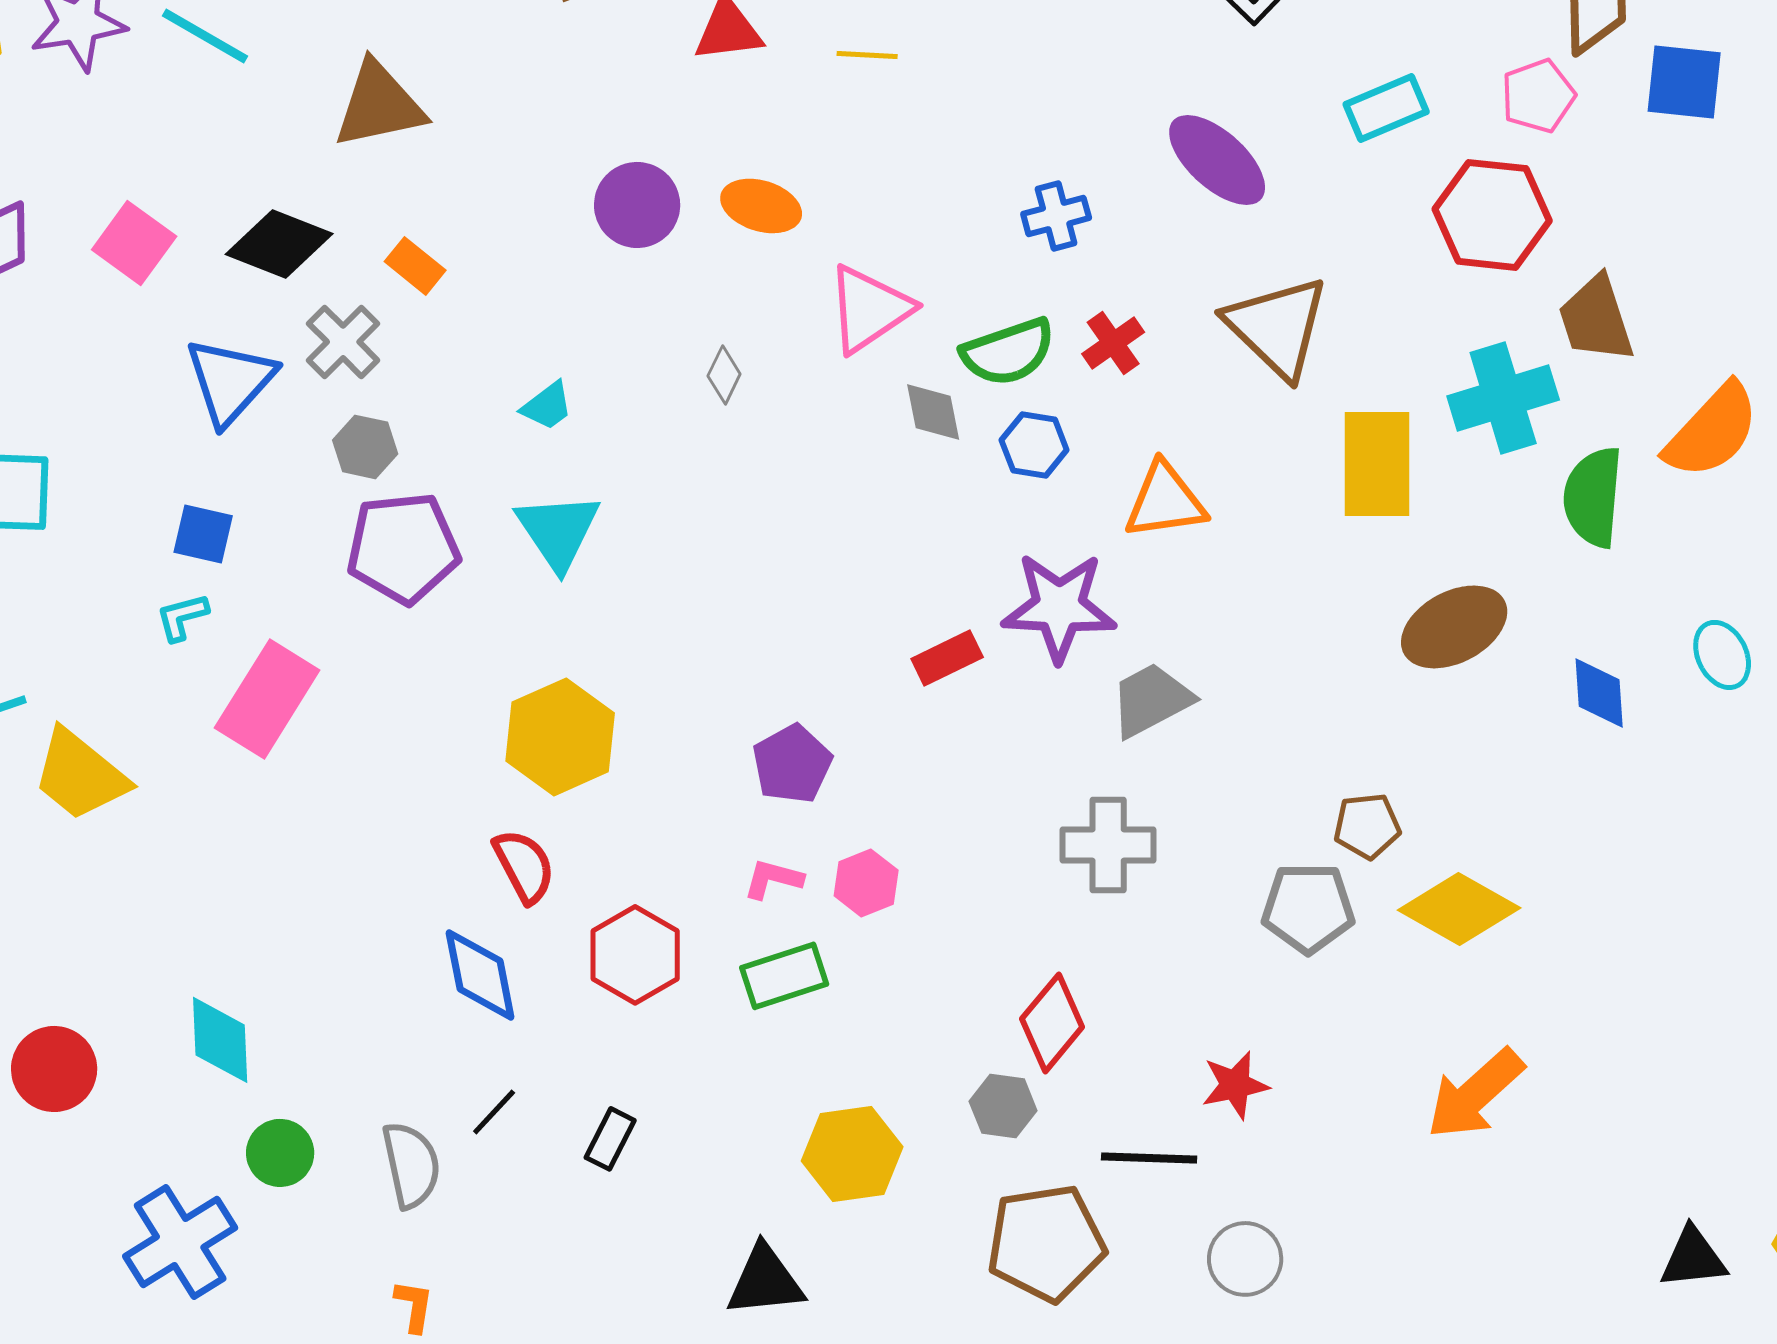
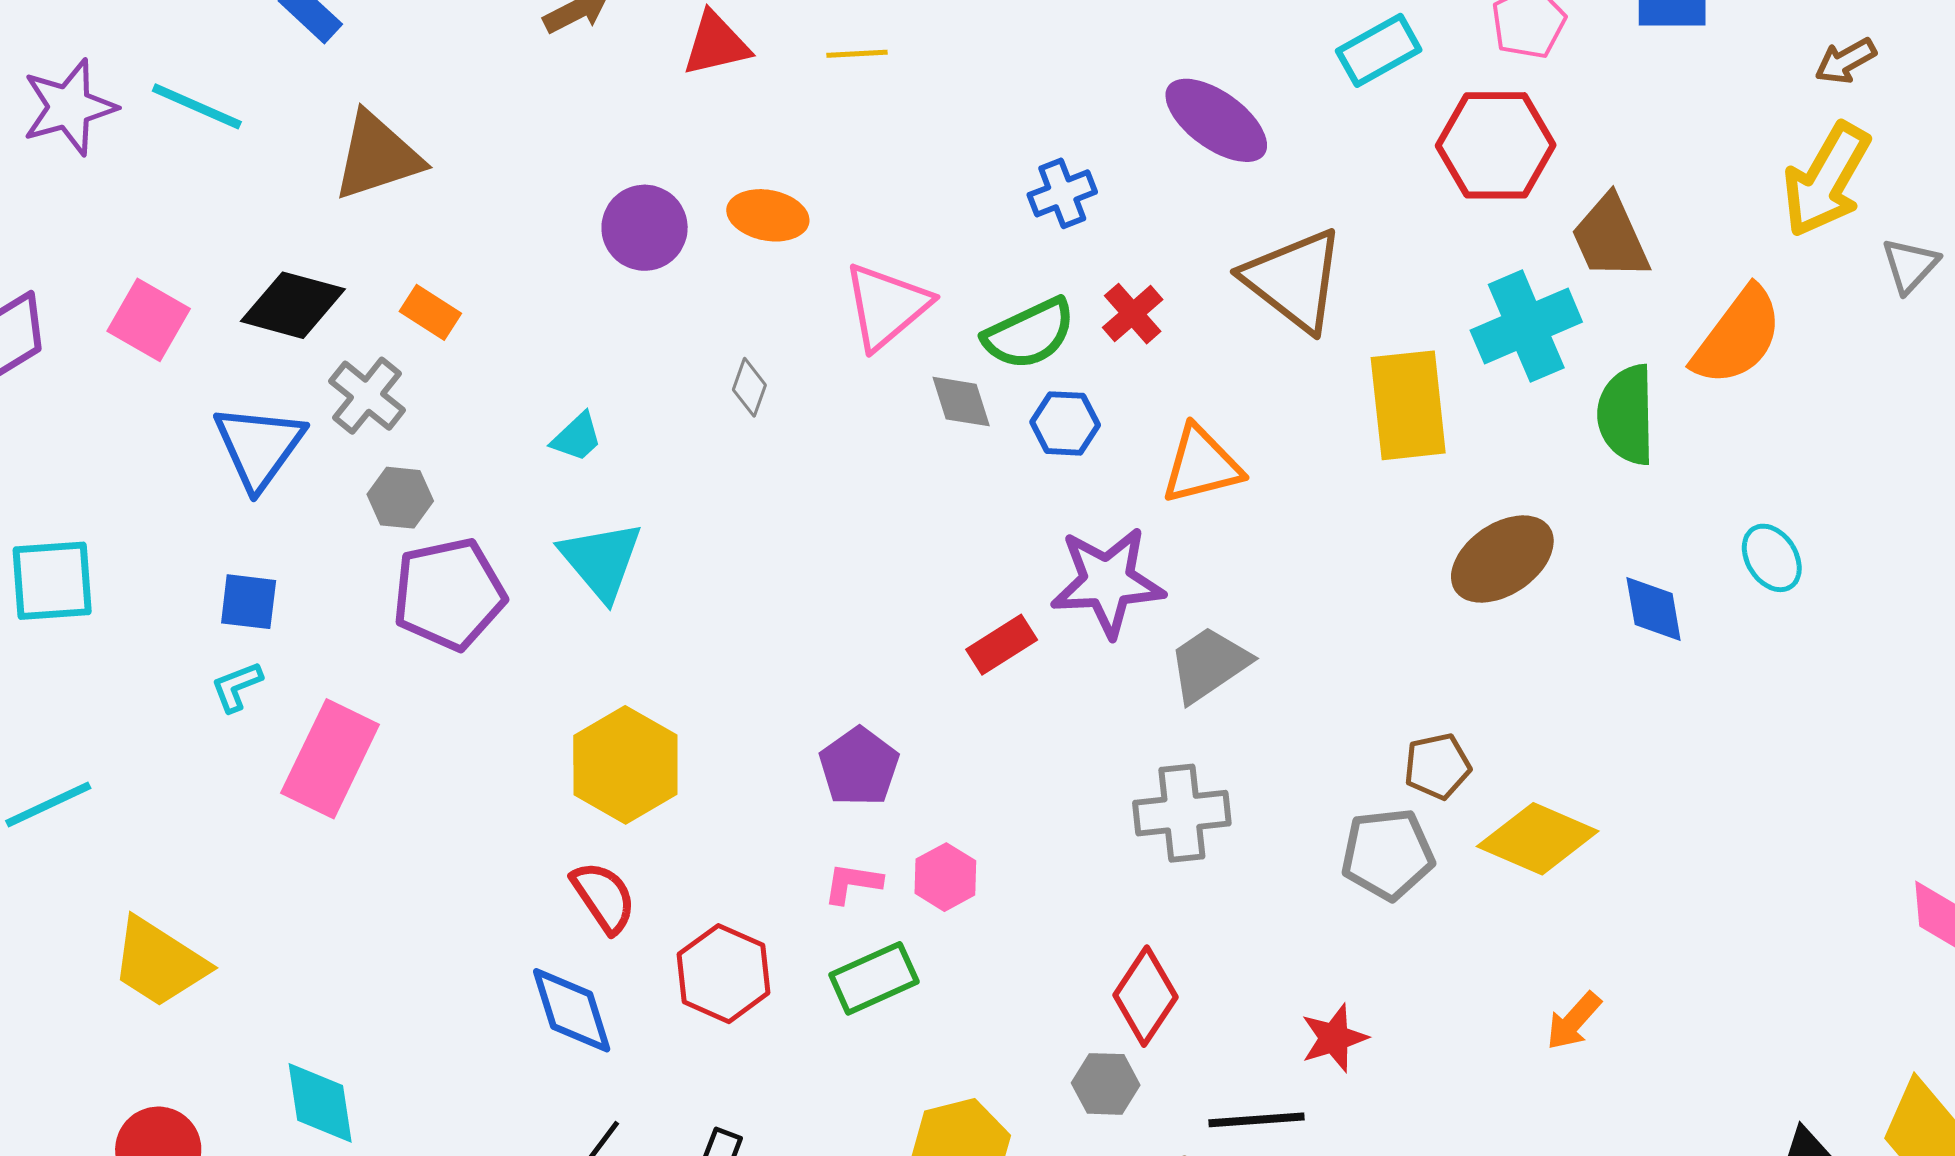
yellow trapezoid: (80, 775) -> (159, 962), moved
orange arrow: (1475, 1094) -> (1574, 1021), size x0.6

